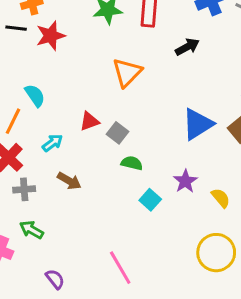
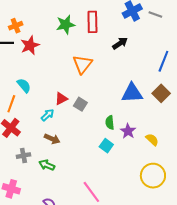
blue triangle: (198, 124) -> (132, 93), turned 35
cyan arrow: (52, 143) -> (48, 115), moved
green semicircle: (132, 163) -> (110, 123), moved, turned -104
gray cross: (24, 189) -> (23, 156), moved
green arrow: (32, 230) -> (47, 165), moved

